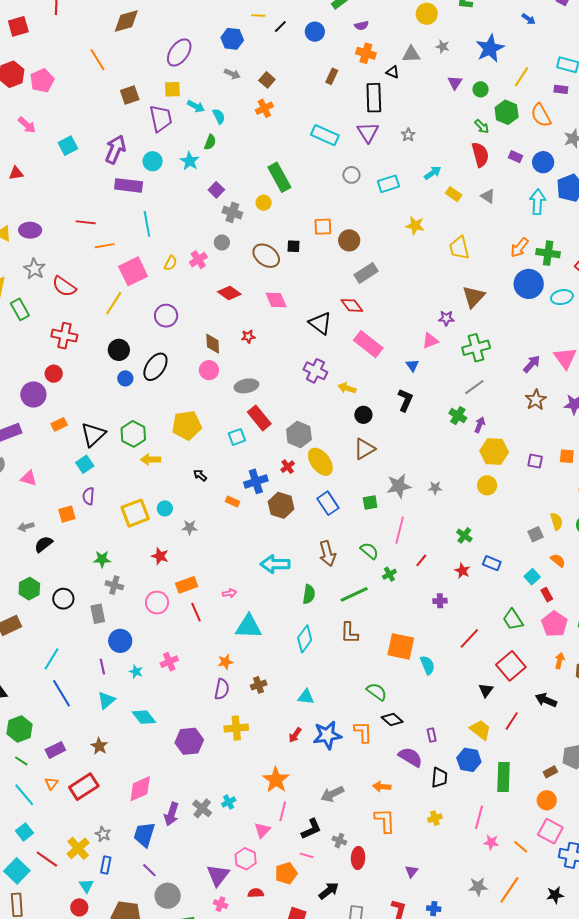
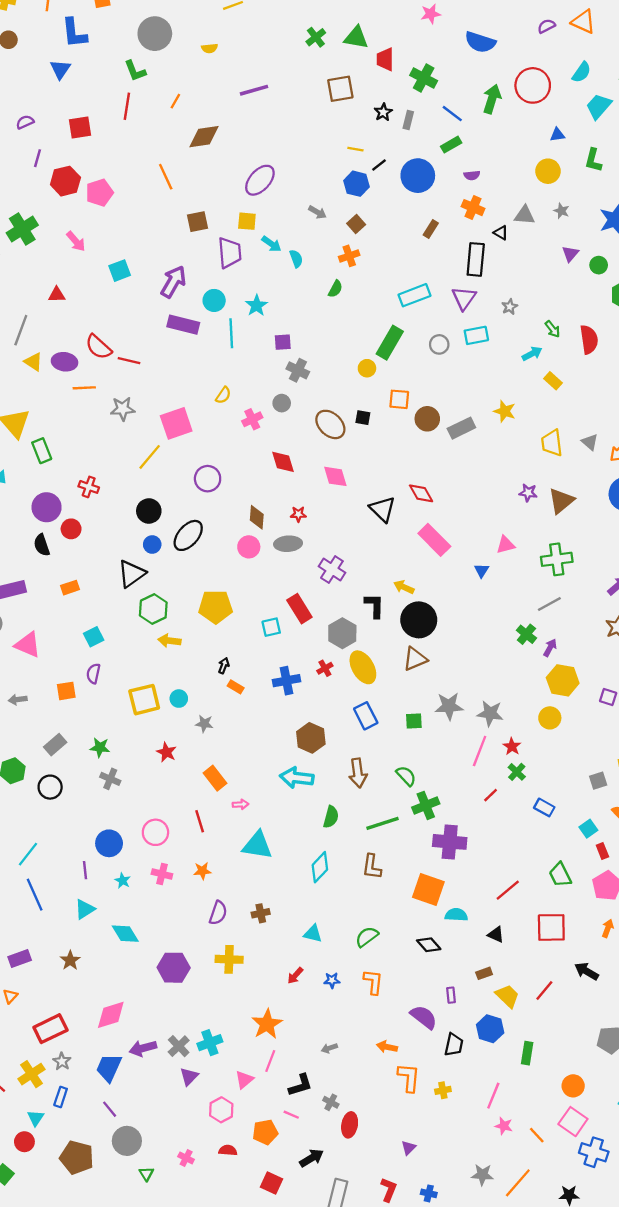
blue circle: (315, 32) -> (418, 176), size x1.5
blue hexagon: (232, 39) -> (356, 184), moved
green arrow: (482, 126) -> (553, 329), moved
cyan rectangle: (325, 135) -> (415, 295), turned -52
green semicircle: (210, 142) -> (335, 289), moved
green rectangle: (279, 177) -> (390, 343), moved, turned 52
cyan rectangle: (388, 184) -> (476, 335), moved
purple square: (216, 190) -> (283, 342), turned 35
gray triangle: (488, 196) -> (590, 442), moved
yellow circle: (264, 203) -> (367, 368), moved
cyan line: (147, 224) -> (231, 333), moved
orange line: (105, 246) -> (84, 388), moved
yellow semicircle: (170, 263) -> (223, 395), moved
gray star: (34, 269) -> (123, 409), moved, turned 30
gray rectangle: (366, 273) -> (461, 428), moved
red semicircle: (64, 286) -> (98, 347), moved
red diamond: (229, 293) -> (283, 462), turned 30
purple star: (446, 318) -> (528, 493), moved
red cross: (64, 336) -> (89, 487), size x0.7
purple cross: (315, 371) -> (332, 570), moved
gray ellipse: (246, 386) -> (288, 544), moved
purple circle: (33, 395) -> (47, 507), moved
black L-shape: (405, 400) -> (374, 606), moved, turned -30
black circle: (363, 415) -> (419, 620), size x1.8
black triangle: (93, 434) -> (132, 574), moved
black arrow: (200, 475) -> (224, 666), turned 64
pink triangle: (29, 478) -> (28, 645), size x1.4
gray star: (435, 488) -> (490, 713), size x1.6
orange rectangle: (232, 502) -> (236, 687), moved
brown hexagon: (281, 505) -> (311, 738), moved
pink line: (400, 530) -> (480, 751), moved
black semicircle: (43, 544) -> (42, 545), moved, turned -78
red line: (421, 560) -> (491, 795), moved
red star: (462, 571) -> (512, 746), moved
green cross: (389, 574) -> (426, 805), size x1.6
orange rectangle: (187, 585) -> (215, 778), moved, turned 65
purple cross: (440, 601) -> (450, 842), moved, size x2.0
pink circle: (157, 603) -> (155, 832), moved
gray rectangle: (98, 614) -> (55, 745), moved, turned 54
pink cross: (169, 662) -> (162, 874), turned 30
orange star: (225, 662) -> (202, 871), moved
cyan semicircle: (428, 665) -> (456, 915), turned -72
red square: (511, 666) -> (551, 927), turned 32
black triangle: (486, 690) -> (496, 935), moved, turned -49
green semicircle: (377, 692) -> (367, 937), moved, turned -80
black diamond: (392, 719) -> (429, 945), moved
blue star: (327, 735) -> (332, 980), size x0.5
brown rectangle: (550, 772) -> (484, 973), moved
green rectangle: (504, 777) -> (527, 1053), size x0.7
red rectangle: (84, 787) -> (50, 1029), moved
gray arrow: (332, 794) -> (329, 1048), size x0.6
cyan cross: (229, 802) -> (210, 1043), size x1.5
purple arrow: (172, 814) -> (143, 1048), turned 50
orange L-shape: (385, 820) -> (409, 1078), moved
purple triangle: (218, 875) -> (189, 1076), moved, size x0.7

